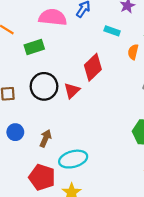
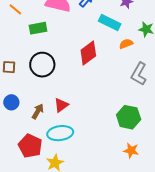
cyan rectangle: (112, 31) -> (110, 22), size x1.5
orange semicircle: (133, 52) -> (126, 44), turned 48
red triangle: (72, 90) -> (61, 105), moved

